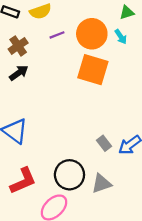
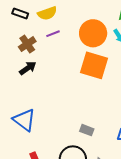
purple line: (57, 35) -> (53, 34), moved
gray rectangle: (104, 143) -> (87, 130), moved, turned -32

